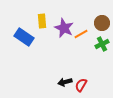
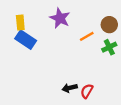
yellow rectangle: (42, 21) -> (20, 22), moved
purple star: (64, 28) -> (60, 18), moved

